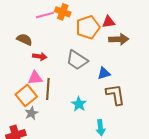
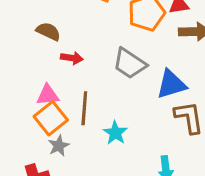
blue triangle: (104, 73) -> (171, 84), size x1.5
pink triangle: (35, 78) -> (48, 95), moved
cyan star: (79, 104) -> (115, 133), moved

